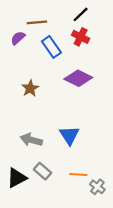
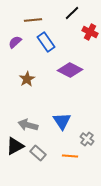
red cross: (81, 37) -> (90, 32), moved
purple semicircle: (18, 38) -> (15, 42), moved
black triangle: (17, 178) -> (15, 146), moved
gray cross: (97, 187) -> (87, 139), moved

